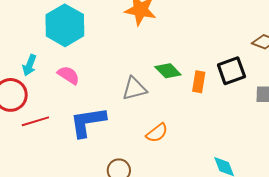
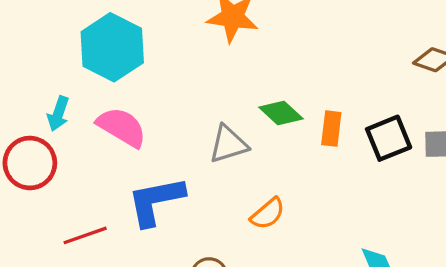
black square: (231, 71) -> (389, 138), moved
pink semicircle: (69, 75) -> (122, 127), size x1.4
red line: (35, 121) -> (85, 235), moved

